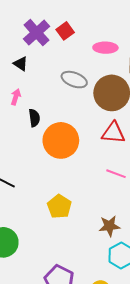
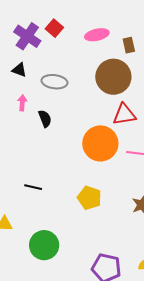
gray ellipse: (74, 80) -> (54, 82), moved
orange circle: (61, 140) -> (100, 143), moved

